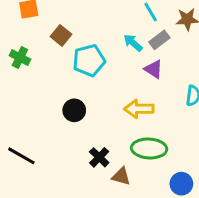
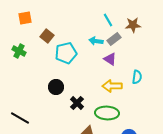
cyan arrow: (133, 43) -> (96, 41), turned -32
yellow arrow: (139, 109) -> (112, 86), moved
black cross: (99, 157) -> (77, 103), moved

